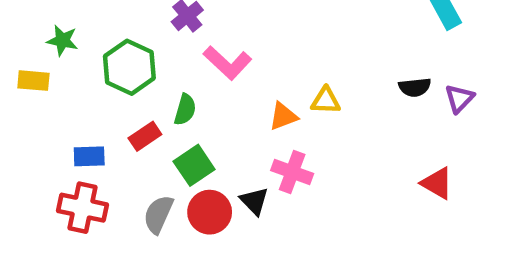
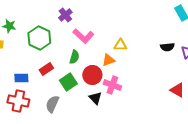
yellow triangle: (326, 101) -> (120, 45), moved
green semicircle: (185, 110) -> (74, 57), moved
red circle: (210, 212) -> (92, 75), moved

